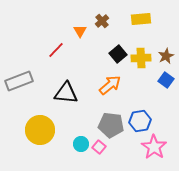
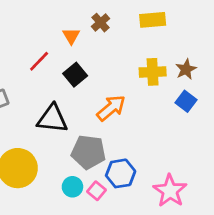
black square: (118, 54) -> (75, 75), moved
blue hexagon: (140, 121) -> (121, 173), moved
gray pentagon: (111, 125) -> (88, 152), moved

